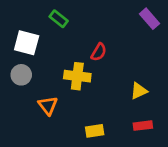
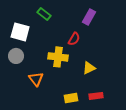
purple rectangle: (149, 19) -> (89, 17), moved, turned 70
yellow triangle: (139, 91) -> (89, 68), moved
red rectangle: (143, 126) -> (96, 96), moved

